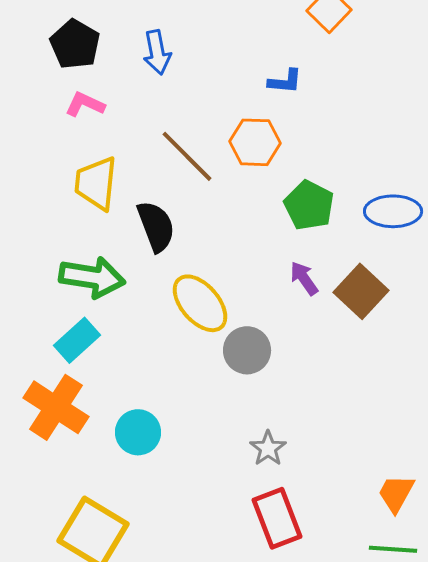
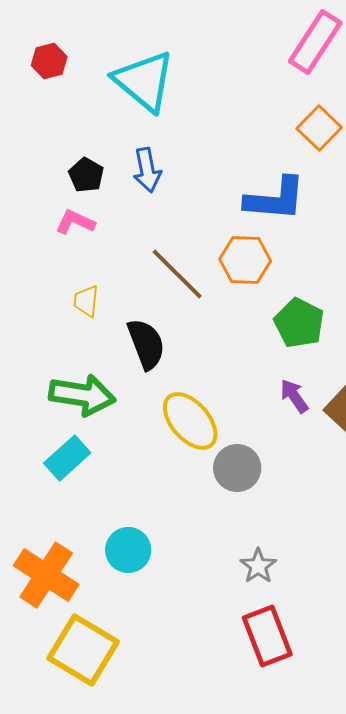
black pentagon: (75, 44) -> (86, 175), moved, size x0.7
blue L-shape: (285, 81) -> (275, 199), size x1.8
yellow trapezoid: (96, 183) -> (86, 301), size x0.6
orange cross: (56, 407) -> (46, 575), moved

